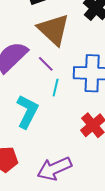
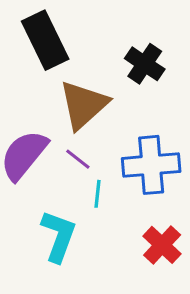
brown triangle: (54, 30) -> (84, 105), turned 42

